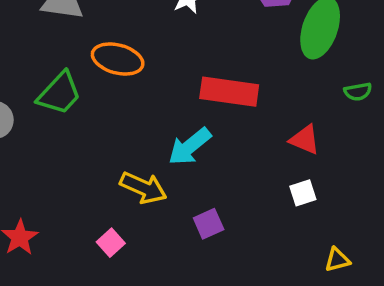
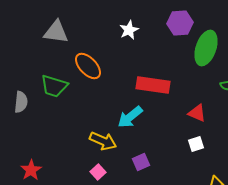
orange ellipse: (118, 59) -> (88, 66), turned 32
green trapezoid: (59, 93) -> (54, 86), turned 64
pink square: (111, 243) -> (98, 172), moved

